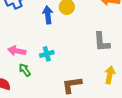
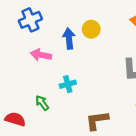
pink arrow: (17, 51) -> (41, 55), moved

